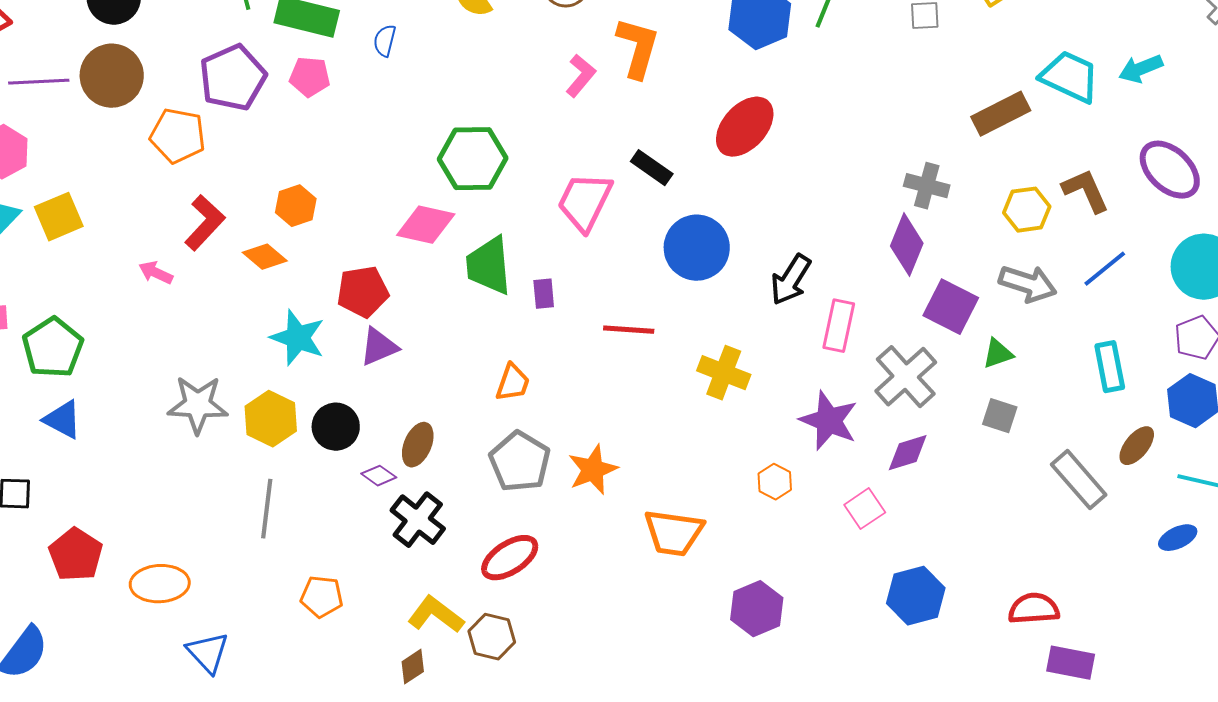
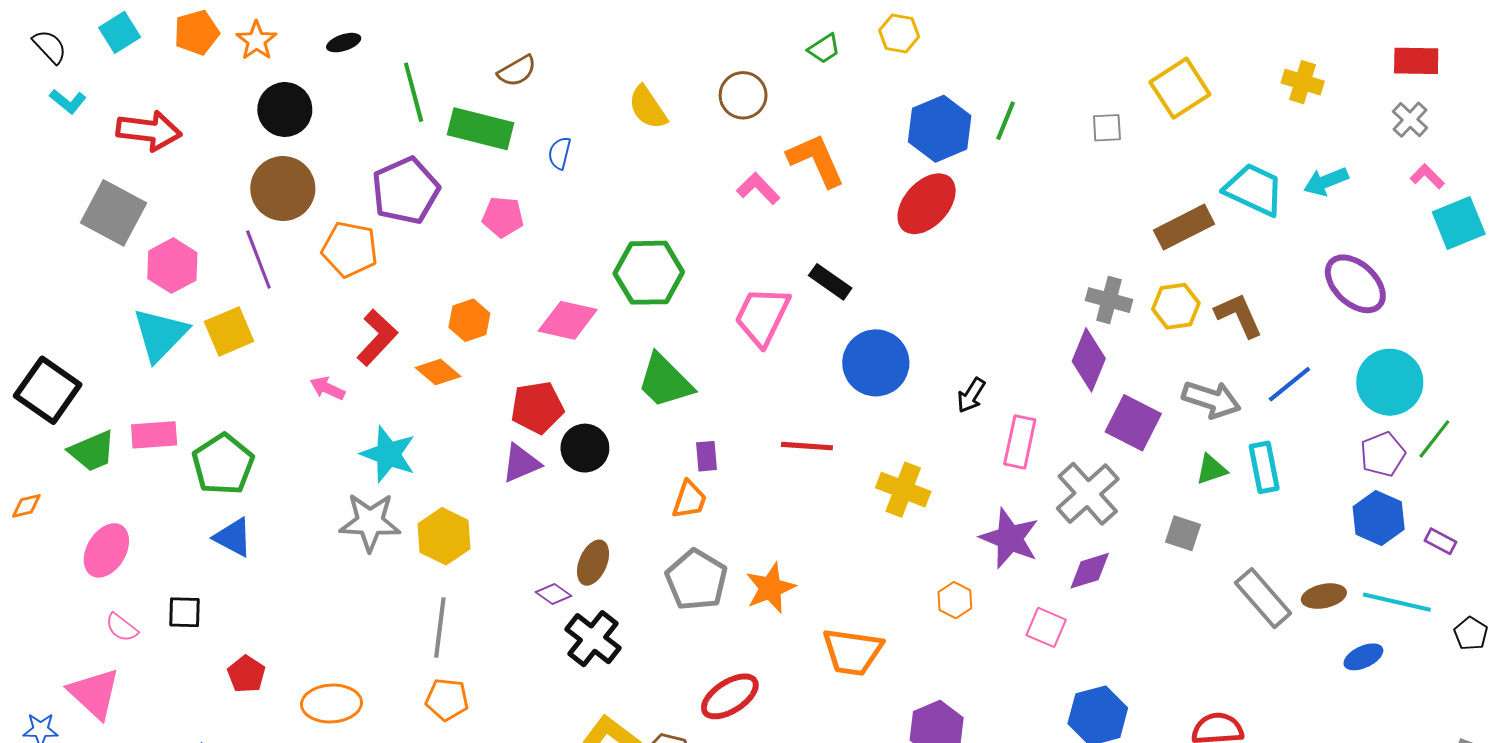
orange L-shape: (638, 48) -> (816, 160), turned -40
pink L-shape: (581, 76) -> (758, 189), turned -84
pink pentagon: (310, 77) -> (503, 217), moved
purple line: (39, 82) -> (258, 260), moved, turned 72
red ellipse: (745, 127) -> (927, 204), moved
brown L-shape: (1086, 191) -> (1239, 315), moved
yellow hexagon: (1027, 210) -> (1176, 306), moved
pink diamond: (426, 225) -> (568, 320), moved
green trapezoid: (489, 266) -> (665, 381), turned -40
black arrow: (791, 280) -> (971, 395), size x0.7
purple rectangle: (544, 294) -> (707, 456), moved
cyan star: (298, 338) -> (388, 454), moved
purple triangle: (379, 347) -> (521, 463), moved
green triangle: (998, 354) -> (1211, 469), moved
cyan rectangle: (1110, 367) -> (1264, 467), moved
black circle: (336, 427) -> (585, 448), moved
brown ellipse: (1137, 446) -> (1324, 596), moved, turned 39
pink square: (865, 509) -> (1046, 627), turned -33
red pentagon: (76, 555) -> (246, 674), size x0.7
red ellipse: (510, 558) -> (730, 696), moved
orange pentagon: (322, 597) -> (447, 699), moved

